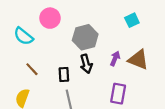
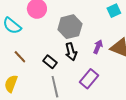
black rectangle: (64, 74) -> (50, 62), turned -48
purple rectangle: (118, 94) -> (89, 79), moved, turned 30

